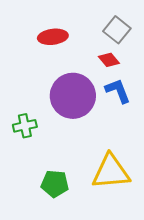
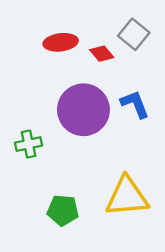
red diamond: (109, 60) -> (102, 54), moved

